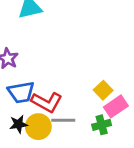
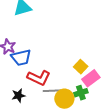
blue trapezoid: (21, 92) -> (21, 58), moved
yellow circle: (38, 127) -> (64, 99), moved

